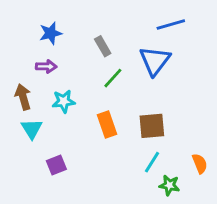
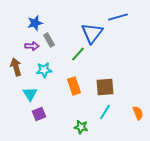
gray rectangle: (103, 46) -> (49, 40), moved
blue triangle: (155, 61) -> (92, 33), moved
cyan triangle: (32, 129) -> (30, 94), moved
green star: (169, 185) -> (81, 127), moved

